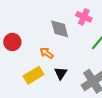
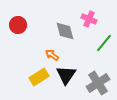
red circle: (12, 42) -> (18, 25), moved
black triangle: (61, 73) -> (66, 75), size x1.5

